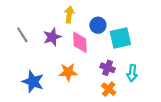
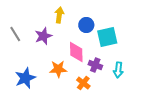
pink diamond: (80, 42) -> (76, 52), moved
blue star: (33, 82) -> (25, 78), turned 30
orange cross: (109, 89) -> (83, 83), moved

